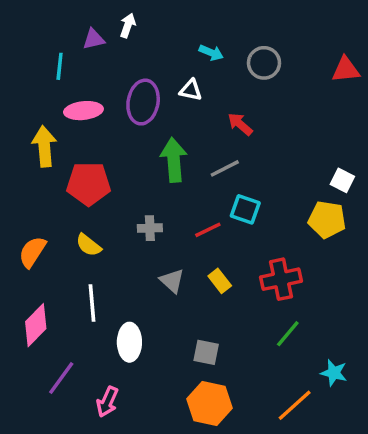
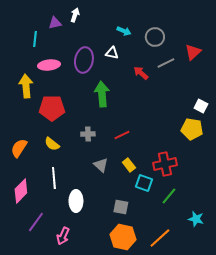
red triangle: (346, 70) -> (193, 52), moved, turned -36
gray line: (225, 168) -> (166, 63), moved
cyan square: (245, 209) -> (144, 183), moved
orange line: (295, 405) -> (160, 238), moved

